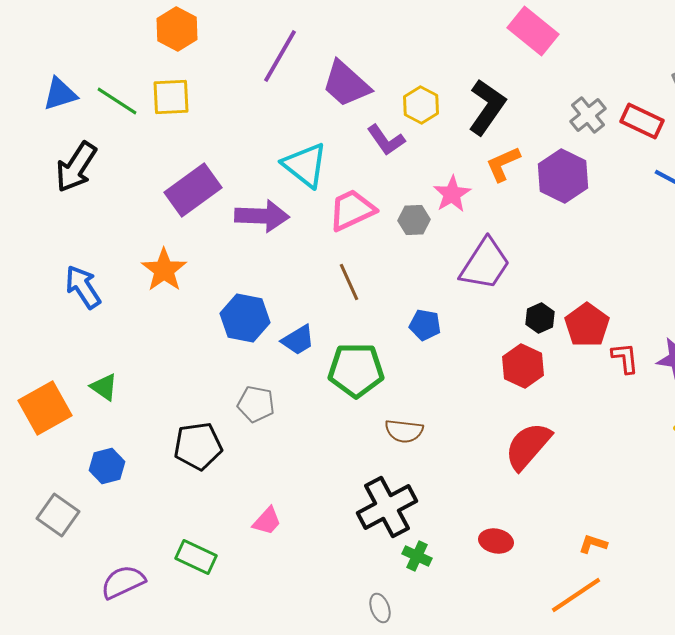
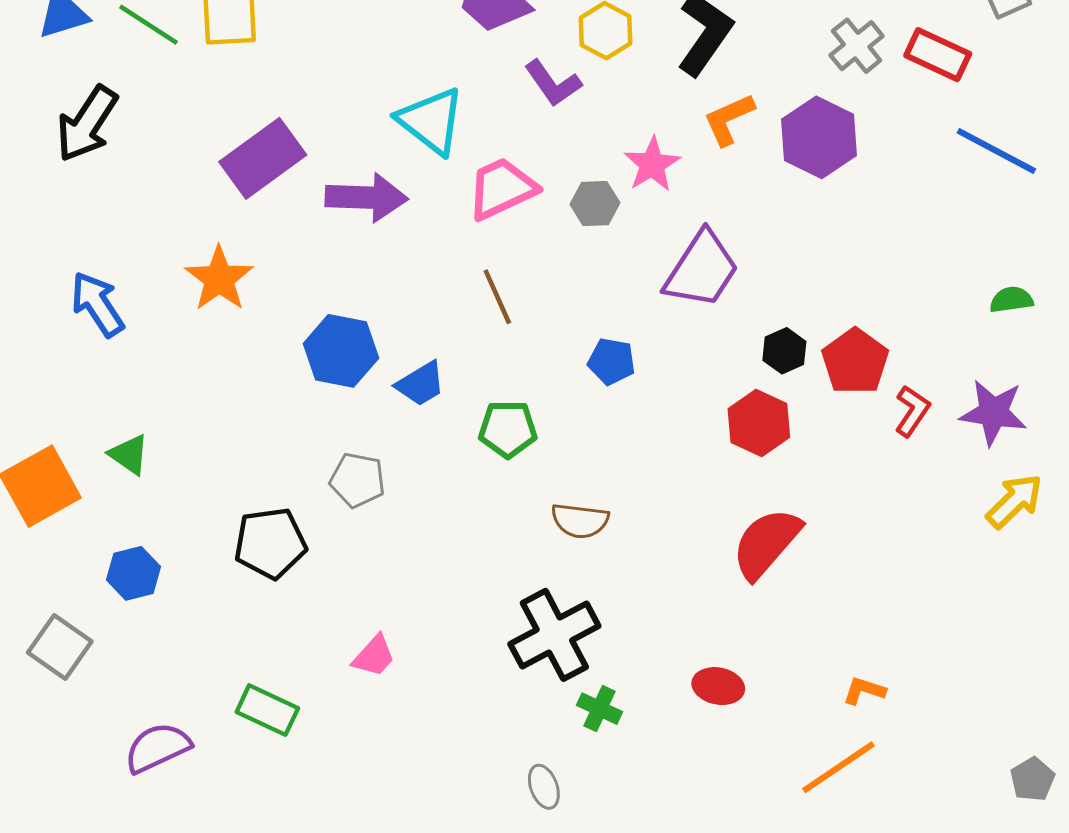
red L-shape: (625, 358) -> (912, 411), turned 40
green pentagon: (356, 370) -> (508, 429), size x0.7

